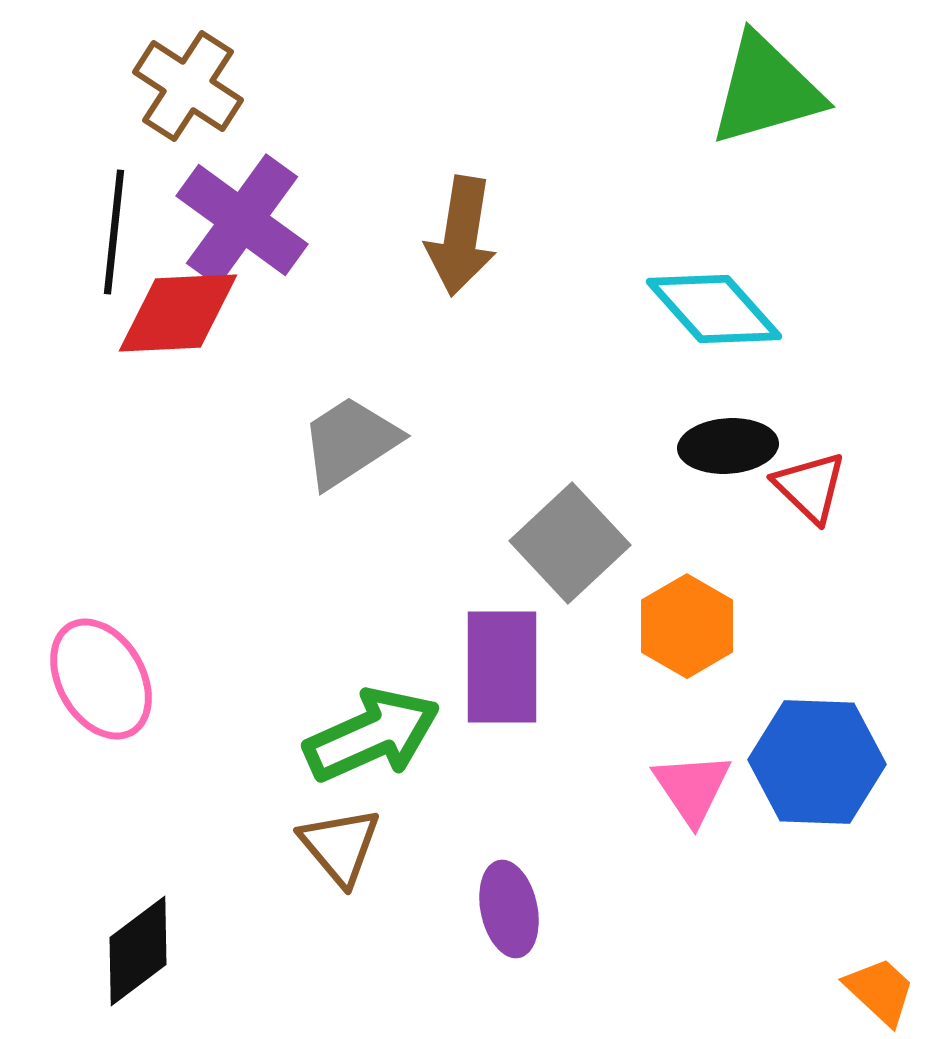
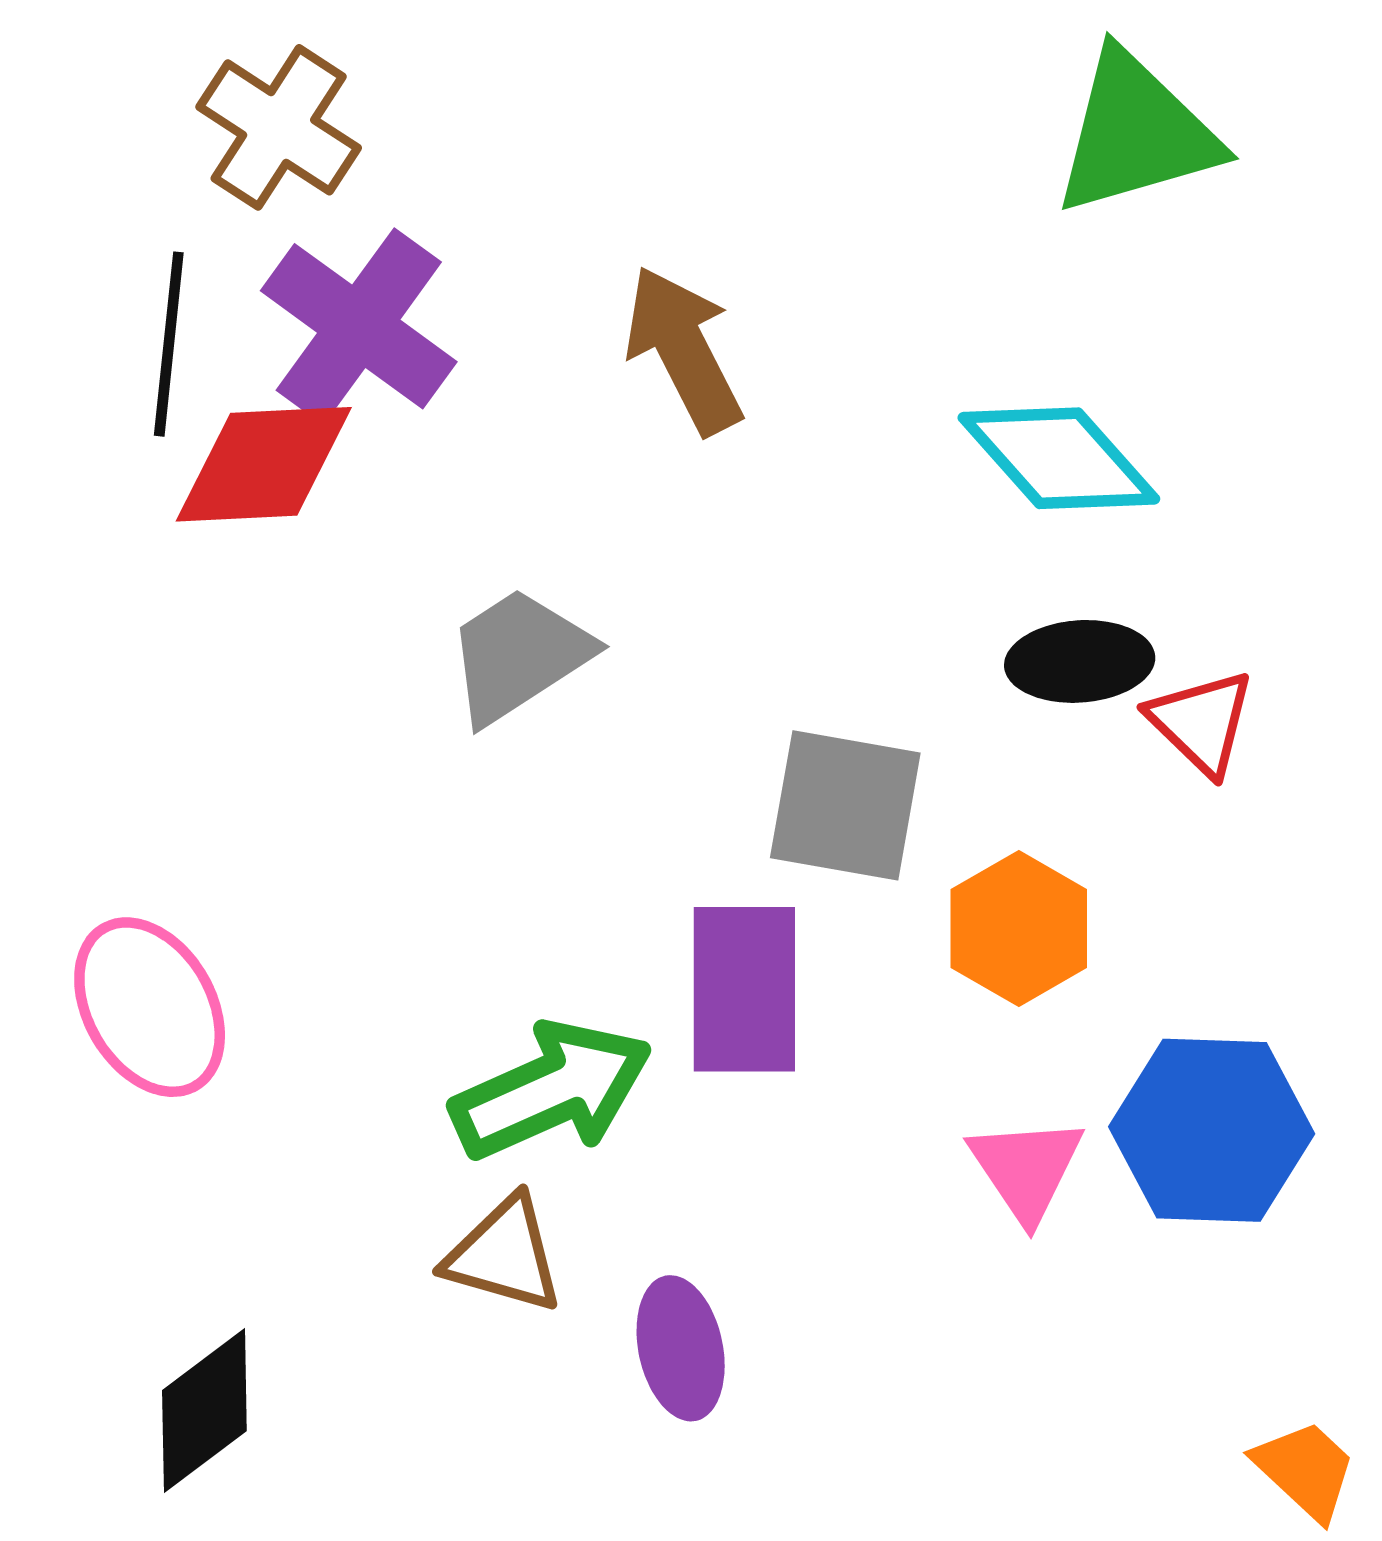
brown arrow: (461, 236) -> (684, 350), turned 144
gray square: (570, 543) -> (845, 805), turned -37
brown triangle: (340, 846) -> (504, 1255), turned -34
purple ellipse: (509, 909) -> (681, 1348), moved

